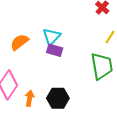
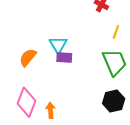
black hexagon: (58, 98) -> (114, 101), moved

